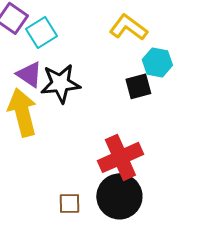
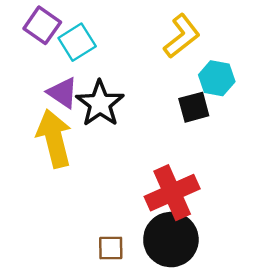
yellow L-shape: (128, 27) -> (182, 36), turned 105
black star: (60, 83) -> (100, 104), turned -30

